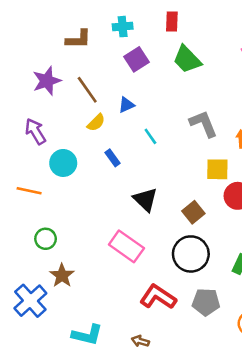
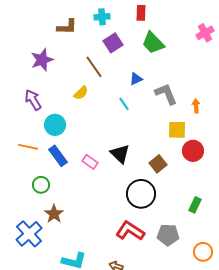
brown line: (87, 90) -> (94, 67), moved
blue triangle: (126, 105) -> (136, 79), moved
blue rectangle: (112, 158) -> (58, 156), moved, size x1.5
pink rectangle: (126, 246) -> (90, 162), moved, size x0.6
black circle: (191, 254) -> (141, 194), moved

